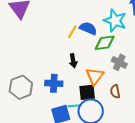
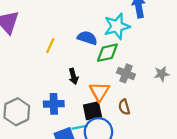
cyan star: (115, 21) -> (117, 26), turned -30
yellow line: (72, 32) -> (50, 46), moved

